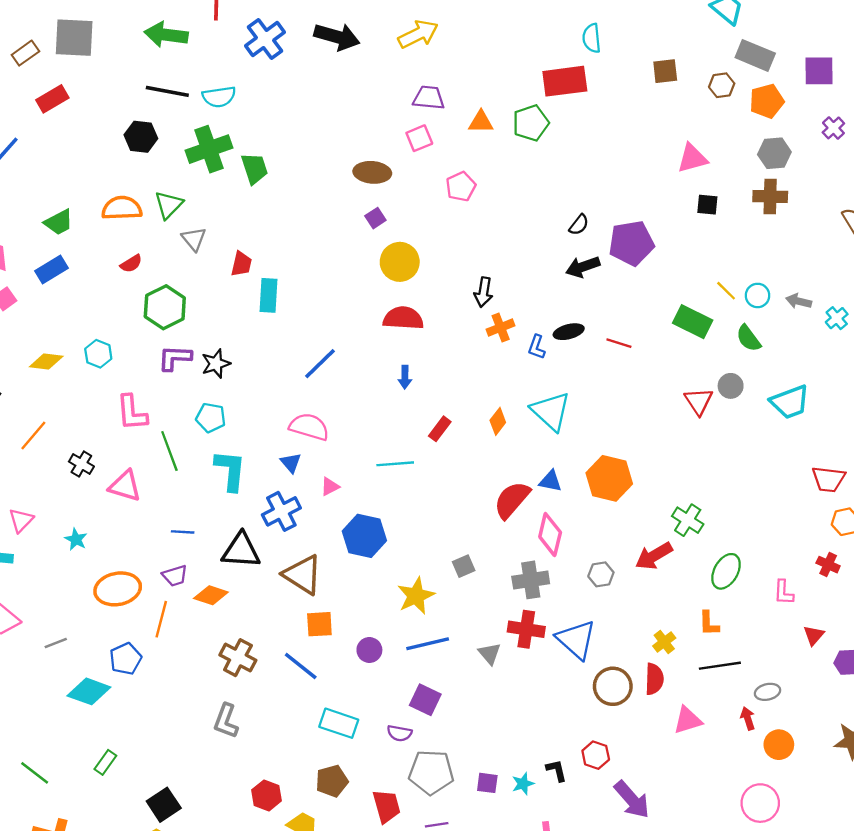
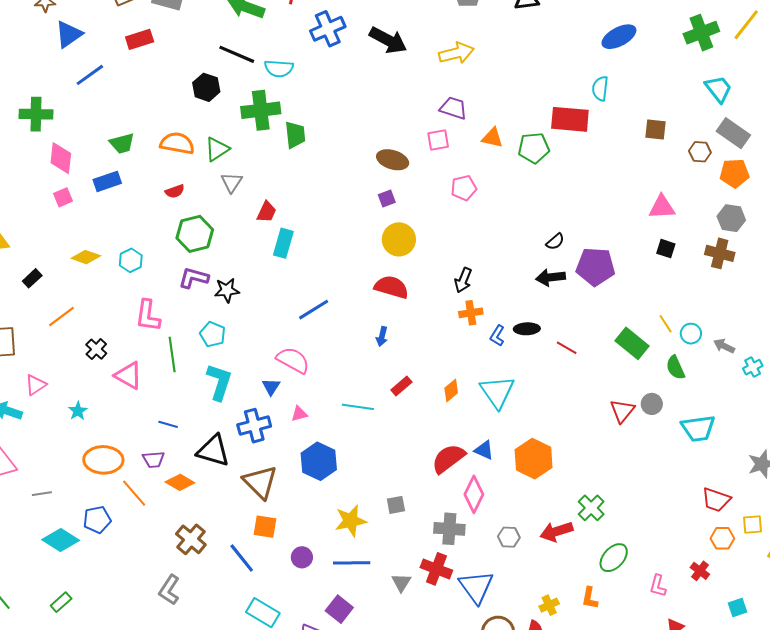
orange line: (161, 619) -> (134, 493), turned -68

